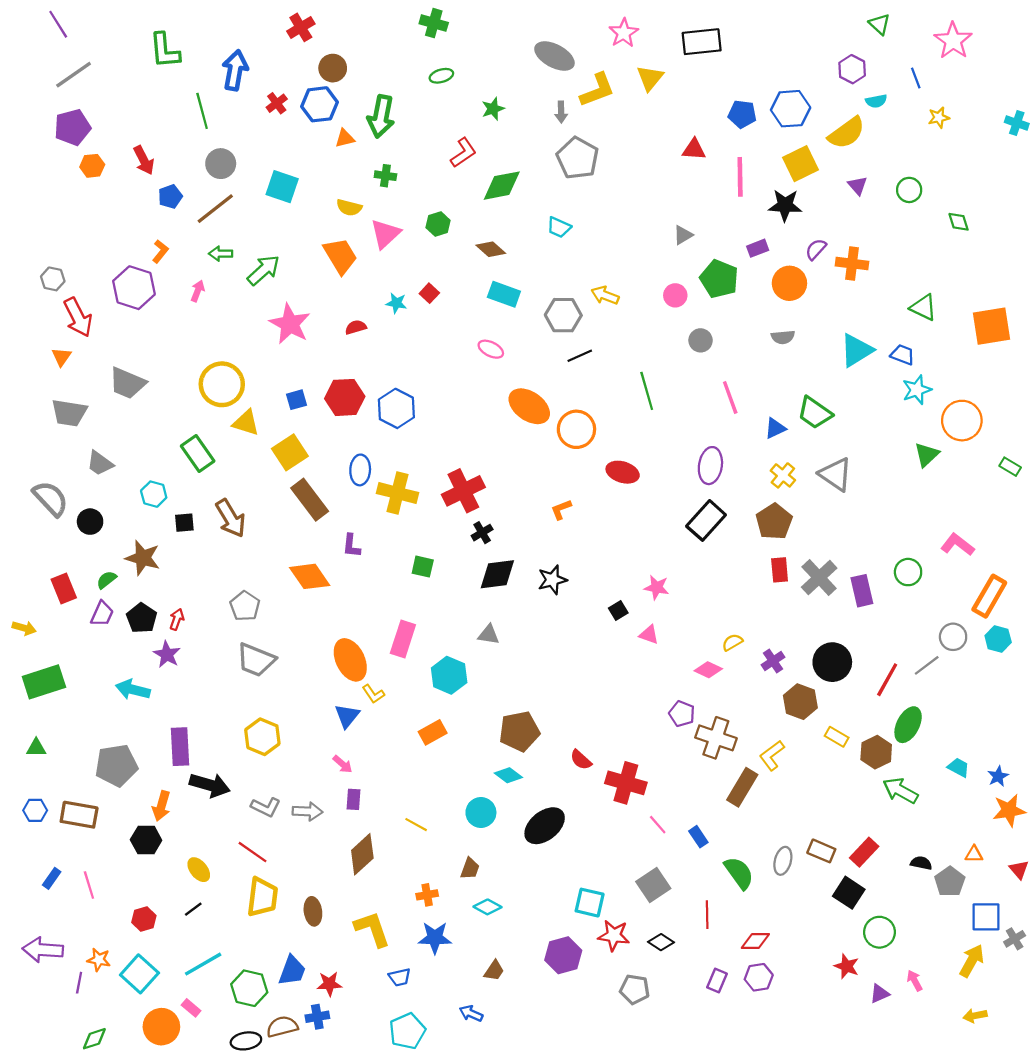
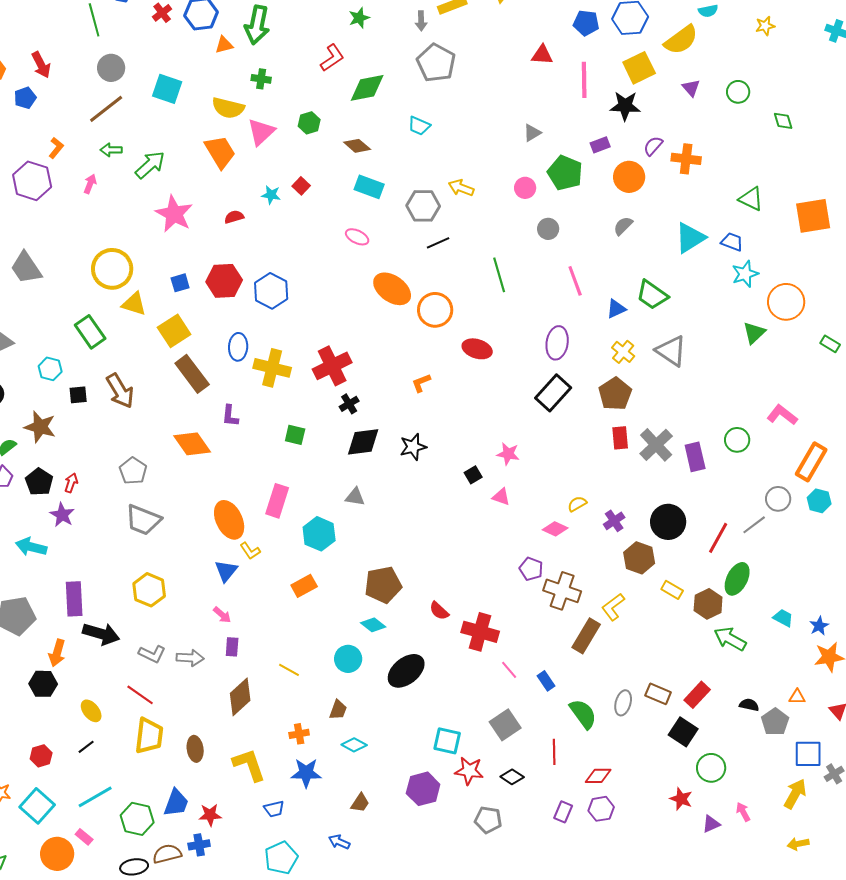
blue pentagon: (170, 197) -> (25, 98), moved
yellow semicircle: (349, 208) -> (228, 108), size x1.4
gray semicircle: (783, 337) -> (623, 226), turned 140
gray trapezoid: (127, 383) -> (26, 268), turned 33

